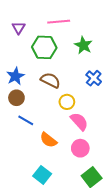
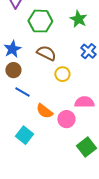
pink semicircle: (79, 121) -> (84, 102), moved, turned -48
pink circle: (80, 148) -> (66, 119), moved
cyan square: (42, 175) -> (24, 135), moved

